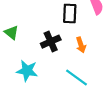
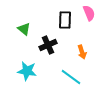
green triangle: (11, 33) -> (24, 29), moved
orange arrow: (81, 45) -> (82, 52), moved

